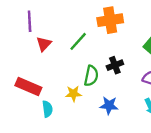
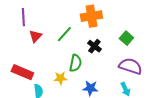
black cross: (115, 65) -> (94, 46), moved, turned -32

